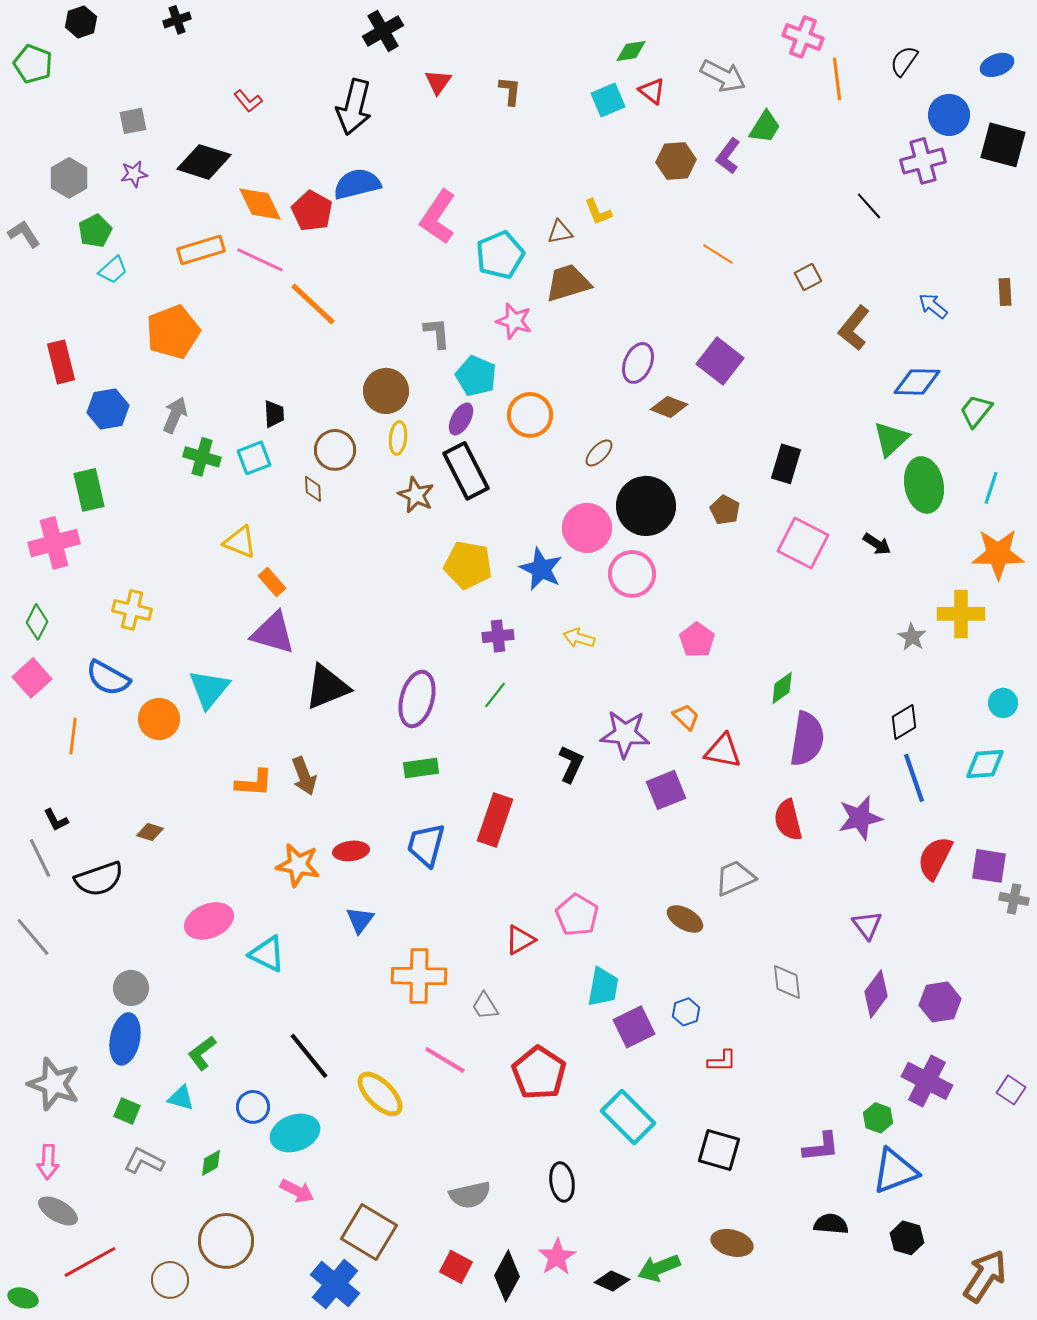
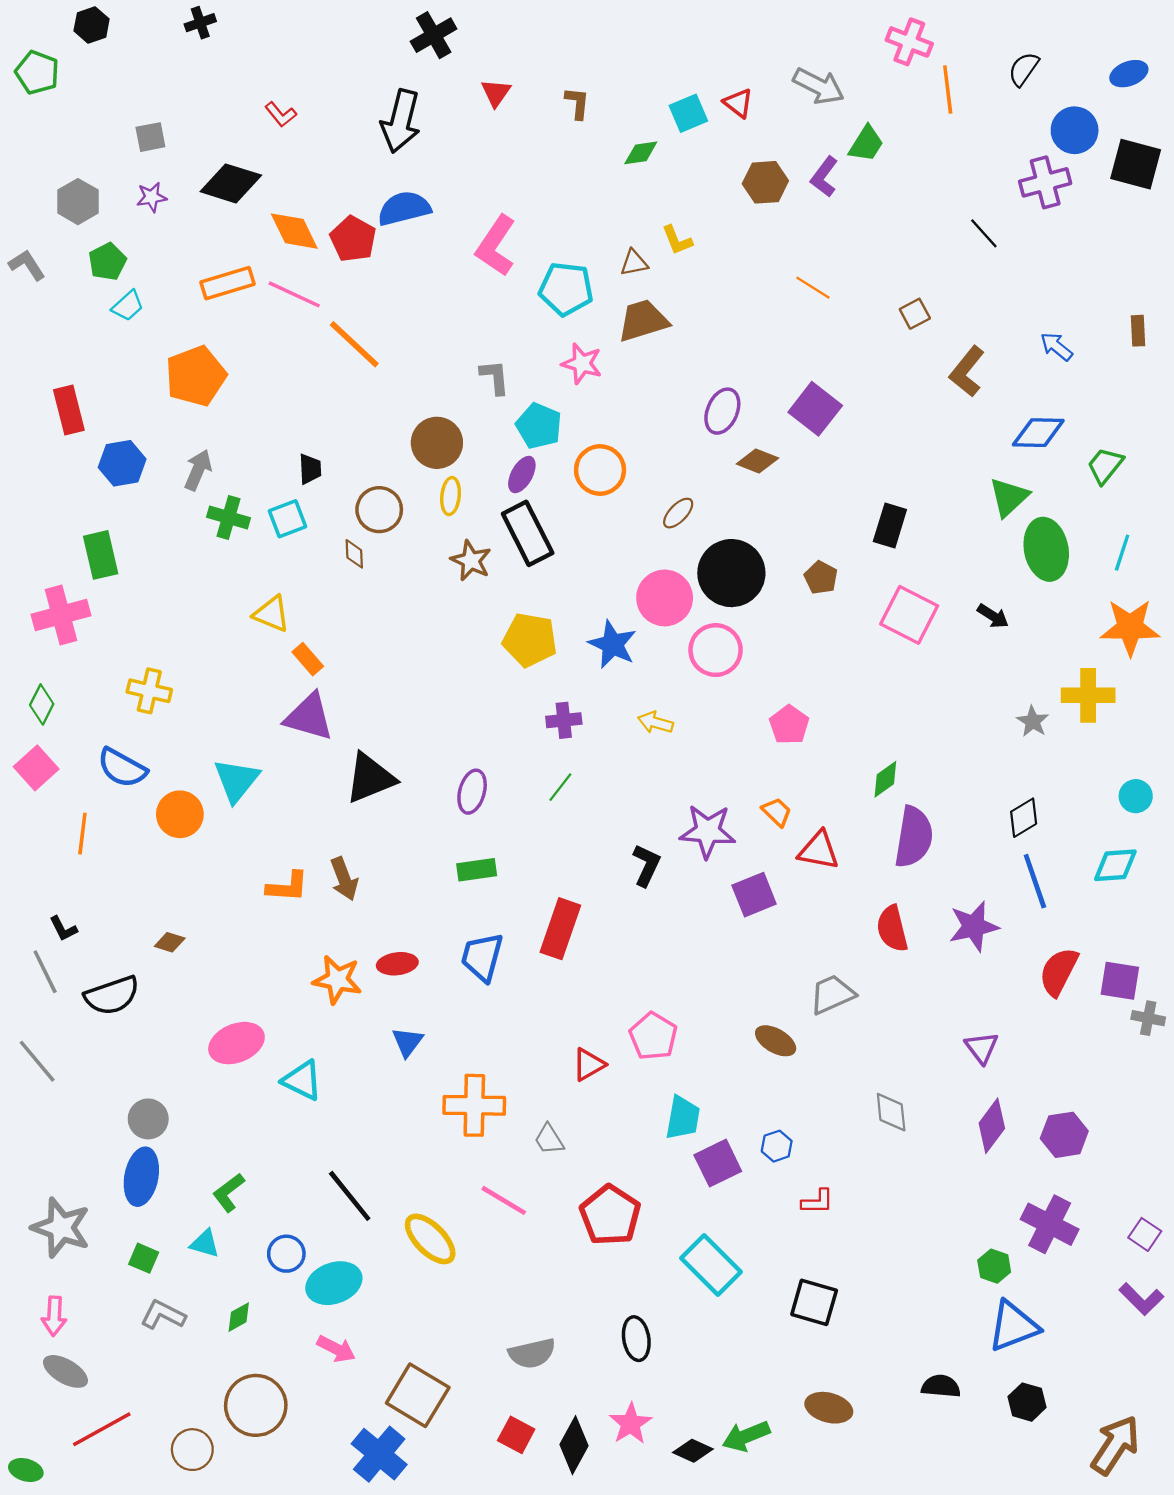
green diamond: (631, 51) -> (641, 153), moved
cyan pentagon: (500, 255) -> (566, 289), turned 30
purple ellipse: (417, 699) -> (472, 792), size x0.7
purple L-shape: (821, 1147) -> (1141, 1299), moved, turned 51

